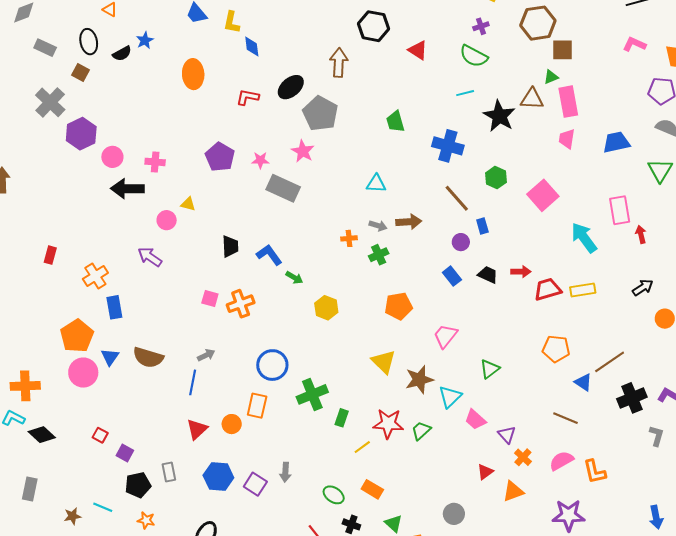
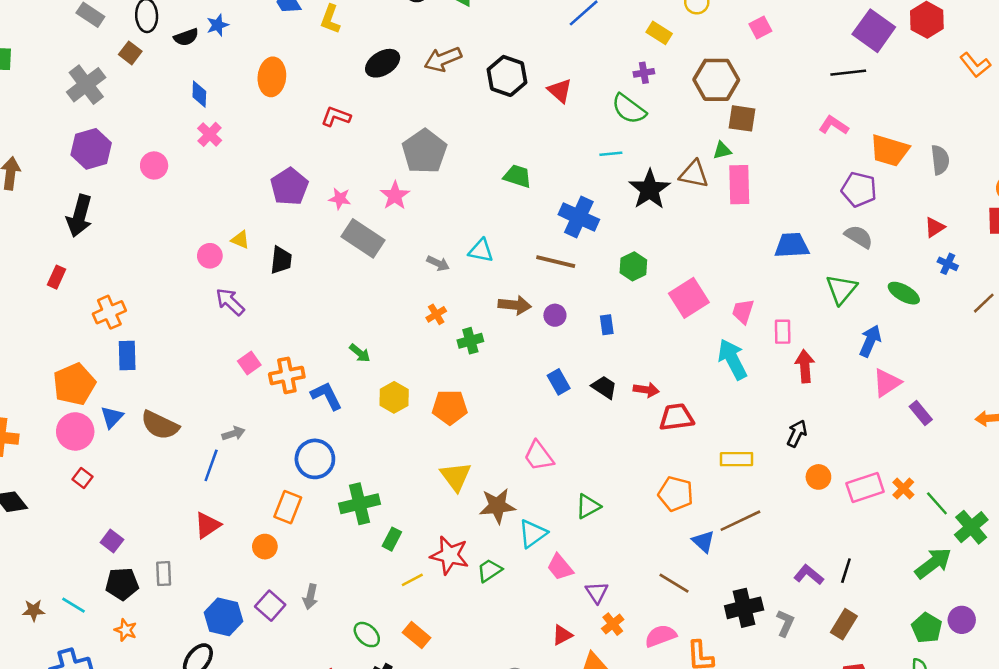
black hexagon: (374, 26) -> (507, 76), moved
blue diamond: (252, 47) -> (199, 94), moved
brown arrow: (339, 63) -> (443, 59), moved, turned -124
black ellipse: (291, 87) -> (383, 63), moved
green trapezoid: (395, 122) -> (517, 176), turned 115
purple hexagon: (81, 134) -> (91, 149), moved
pink trapezoid: (567, 139) -> (743, 311), moved
pink cross: (155, 162) -> (210, 134), moved, turned 30
black arrow: (127, 189) -> (79, 216), moved, turned -84
brown line: (457, 198) -> (556, 262), moved, turned -44
pink rectangle: (620, 210) -> (783, 332), size x0.7
gray arrow: (378, 226) -> (438, 263), moved
red arrow: (641, 234) -> (805, 366), size x1.4
orange cross: (349, 238) -> (436, 314), turned -35
purple circle: (461, 242) -> (555, 315), moved
black trapezoid: (230, 246) -> (281, 260), moved
blue L-shape: (269, 255) -> (326, 396), moved
purple arrow: (150, 257) -> (230, 302), moved
black arrow: (643, 287) -> (797, 433), turned -40
yellow rectangle: (583, 290) -> (737, 459), moved
pink square: (210, 298) -> (249, 363), turned 30
orange pentagon: (398, 306) -> (450, 407), moved
pink trapezoid: (445, 336) -> (539, 456), turned -84
black cross: (632, 398) -> (744, 608), moved
orange circle: (232, 424) -> (265, 547), moved
red square: (100, 435) -> (83, 478), moved
blue hexagon: (218, 476) -> (224, 617), moved

